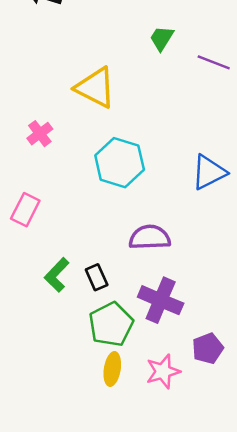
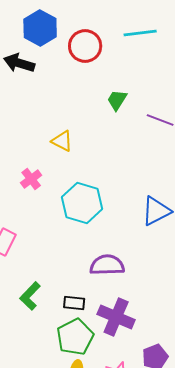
yellow triangle: (95, 88) -> (62, 141), size x0.6
pink cross: (40, 134) -> (31, 179), moved
black rectangle: (97, 277) -> (74, 303), moved, turned -60

